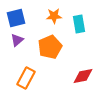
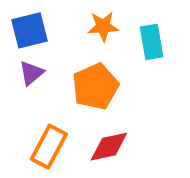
red diamond: (83, 76) -> (109, 147), moved

